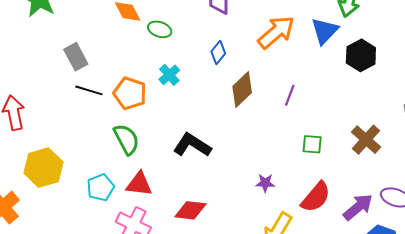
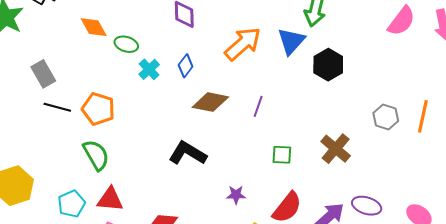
cyan cross: (169, 75) -> (149, 69), moved
brown diamond: (242, 90) -> (210, 102), turned 57
black L-shape: (192, 145) -> (188, 153), moved

